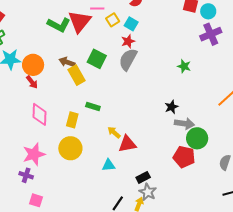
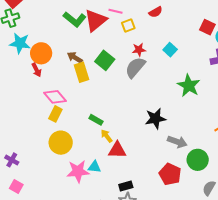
cyan square: (131, 24) -> (170, 50), moved
green star: (184, 66) -> (189, 86), size x1.6
green rectangle: (93, 107) -> (96, 120), moved
black star: (172, 107) -> (155, 119), moved, size x1.5
pink diamond: (40, 114) -> (55, 97), moved, turned -55
yellow rectangle: (72, 120) -> (55, 114), moved
green circle: (197, 138) -> (198, 160), moved
pink star: (34, 154) -> (78, 171), moved

